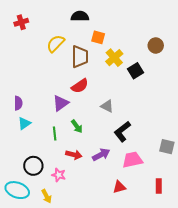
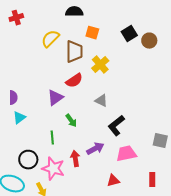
yellow cross: (114, 58) -> (100, 65), moved
black square: (135, 71) -> (129, 34), moved
green line: (55, 133) -> (52, 138), moved
red arrow: (74, 155) -> (75, 159), moved, turned -112
pink star: (59, 175) -> (53, 169), size x1.6

